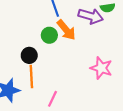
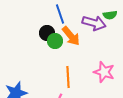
black circle: (29, 55) -> (47, 33), moved
orange line: (31, 77) -> (68, 77), moved

